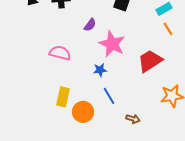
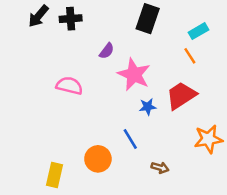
orange line: (168, 29) -> (190, 56), moved
blue star: (100, 70) -> (148, 107), moved
yellow rectangle: (63, 97) -> (55, 175), moved

